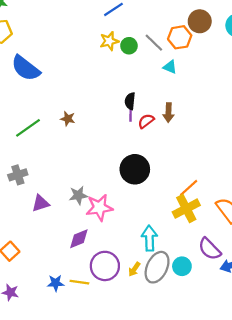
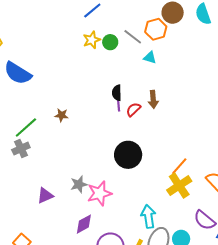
gray cross: (18, 175) -> (21, 149), moved

